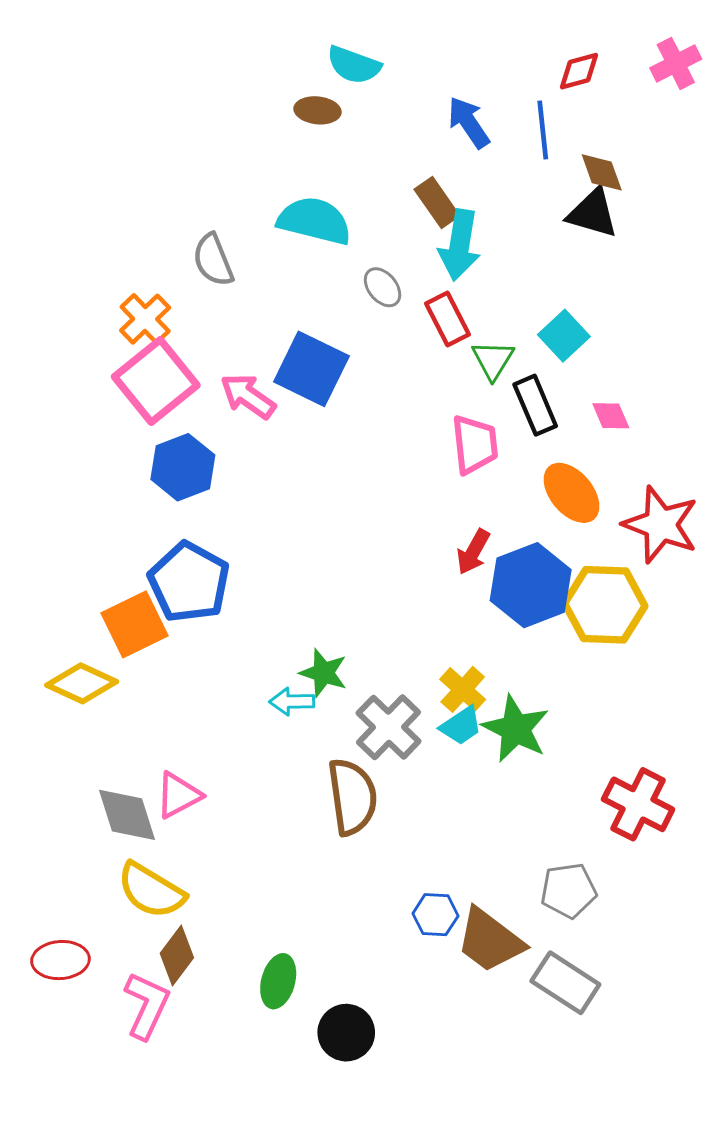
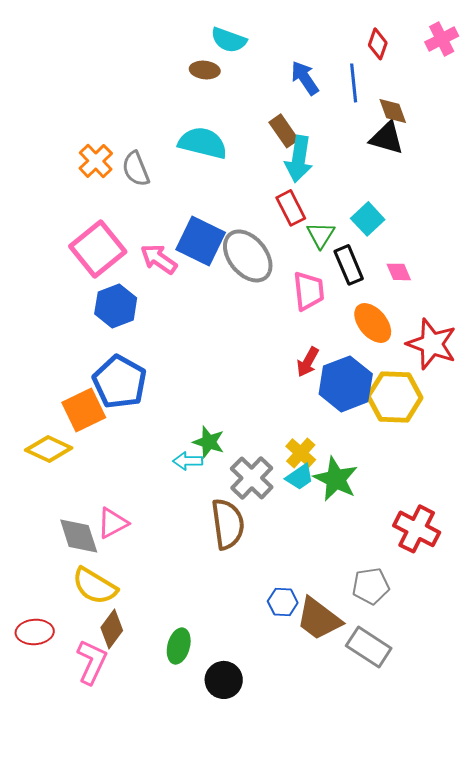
red diamond: (579, 71) -> (378, 44), turned -56
gray ellipse: (383, 287) -> (248, 256), moved, size x2.0
orange cross: (145, 319) -> (96, 161), moved

